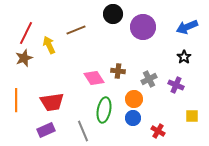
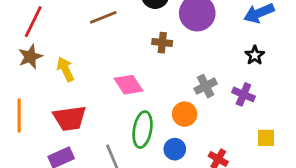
yellow arrow: (49, 45) -> (65, 69), moved
brown cross: (118, 71) -> (162, 43), moved
blue circle: (133, 118) -> (175, 149), moved

